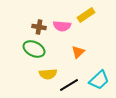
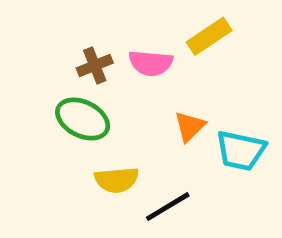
brown cross: (39, 27) -> (95, 65), turned -32
cyan trapezoid: (99, 80) -> (241, 151), moved, turned 55

